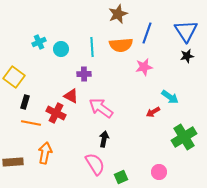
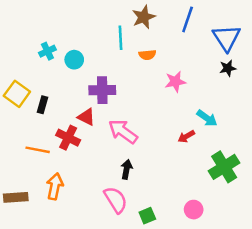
blue line: (147, 33) -> (188, 19), moved
orange semicircle: (121, 45) -> (147, 55), size x0.6
cyan line: (92, 47) -> (121, 38), moved
purple cross: (84, 74) -> (102, 90), size x1.5
black rectangle: (25, 102) -> (43, 105), moved

